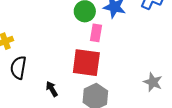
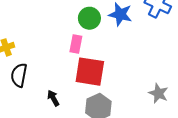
pink rectangle: (96, 33) -> (76, 44), moved

